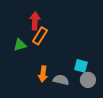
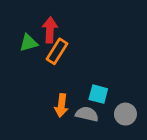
green triangle: (20, 45) -> (29, 43), moved
cyan square: (81, 66) -> (98, 94), moved

